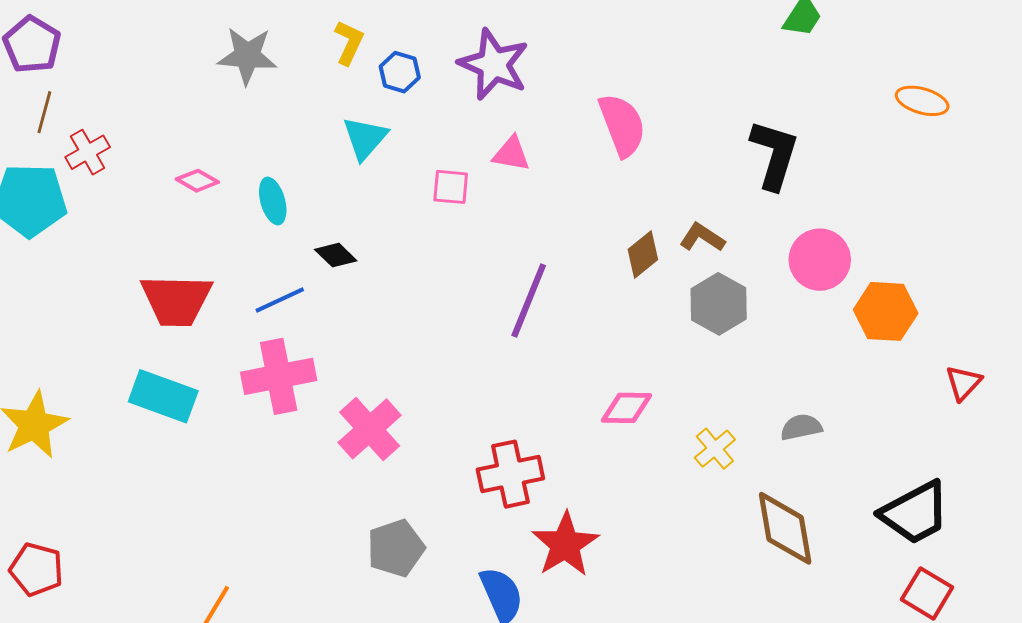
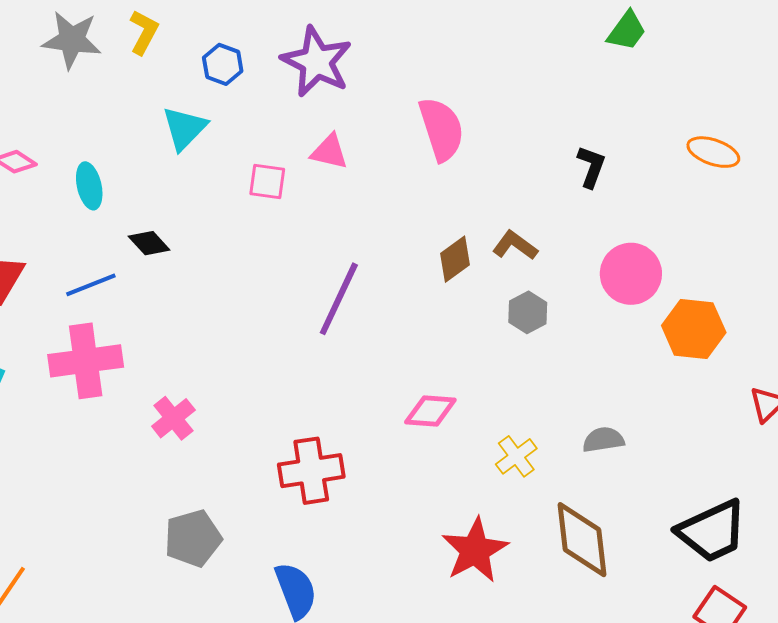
yellow L-shape: (349, 43) -> (144, 32), moved
orange ellipse: (922, 101) -> (713, 152), moved
black L-shape: (774, 155) -> (591, 167), size x0.6
gray hexagon: (719, 304) -> (528, 312), size x0.7
pink cross: (370, 429) -> (173, 418), size x0.7
red star: (565, 545) -> (475, 550), moved

